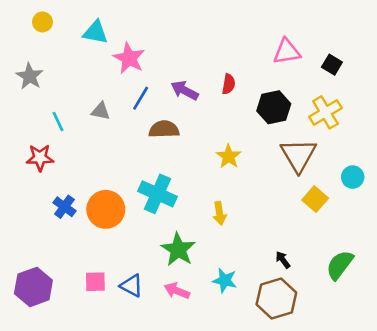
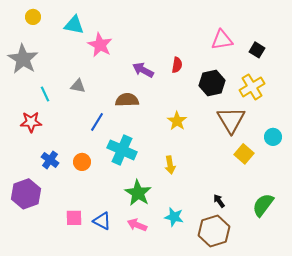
gray star: (30, 76) -> (23, 59), size x1.4
blue line: (141, 98) -> (97, 122), moved
orange circle: (106, 209) -> (82, 162), size x0.6
purple hexagon: (33, 287) -> (26, 194), moved

